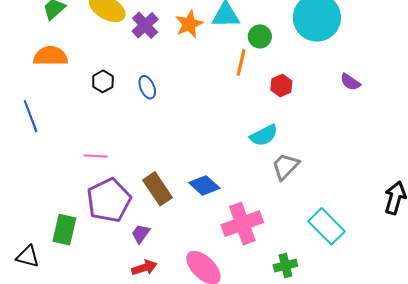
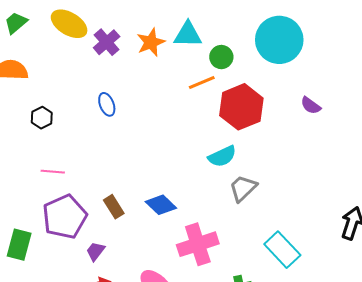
orange line: (241, 62) -> (202, 82), turned 52
black hexagon: (103, 81) -> (42, 118), moved
red hexagon: (281, 85) -> (241, 107), size x2.0
brown rectangle: (157, 189) -> (114, 207), size x0.7

